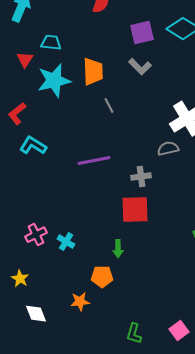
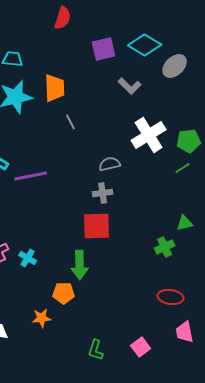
gray L-shape: (140, 67) -> (130, 86), moved
gray semicircle: (168, 149) -> (110, 164), moved
purple line: (94, 161) -> (31, 176), moved
green arrow: (118, 249) -> (80, 265), size x1.6

